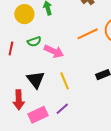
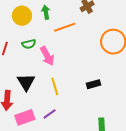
orange line: (88, 34) -> (65, 27), moved
pink arrow: (54, 51) -> (47, 56), turned 30

